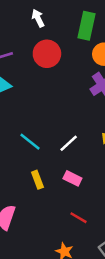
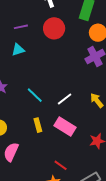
pink rectangle: (72, 178) -> (65, 127), size x1.5
red line: (79, 218) -> (61, 165), moved

